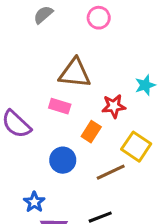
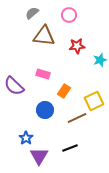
brown triangle: (75, 73) -> (44, 36), moved
red star: (114, 106) -> (77, 46), moved
yellow square: (136, 147) -> (94, 101), turned 30

